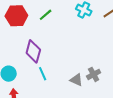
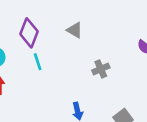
gray triangle: (76, 80) -> (75, 30), moved

